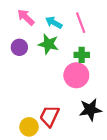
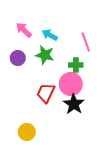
pink line: (81, 23) -> (86, 42), moved
black star: (90, 110) -> (74, 104), moved, turned -30
red trapezoid: (49, 116) -> (46, 93), moved

